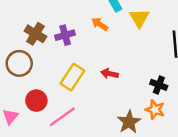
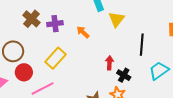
orange arrow: (100, 24) -> (83, 32), moved
brown circle: (19, 63) -> (13, 51), moved
red arrow: (109, 74) -> (109, 63), moved, turned 72

